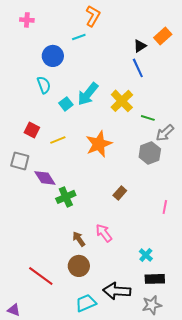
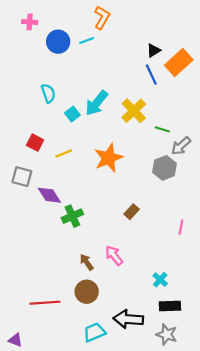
orange rectangle: (163, 36) -> (179, 63), moved, size x1.4
blue circle: (53, 56) -> (58, 42), moved
red line: (41, 276) -> (45, 303), turned -40
gray star: (152, 305) -> (167, 334), turned 30

